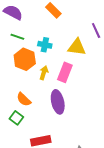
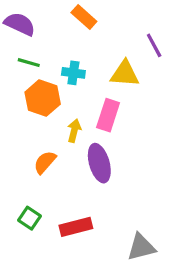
yellow arrow: (44, 73) -> (74, 131), moved
orange semicircle: (24, 99) -> (45, 162), turned 91
green square: (16, 118) -> (30, 218), moved

